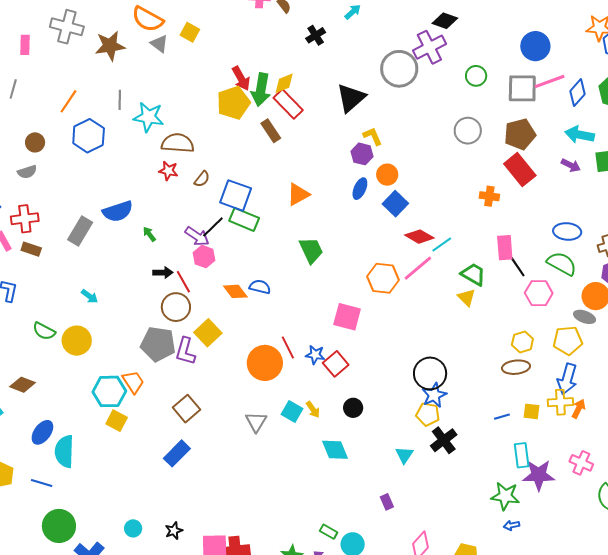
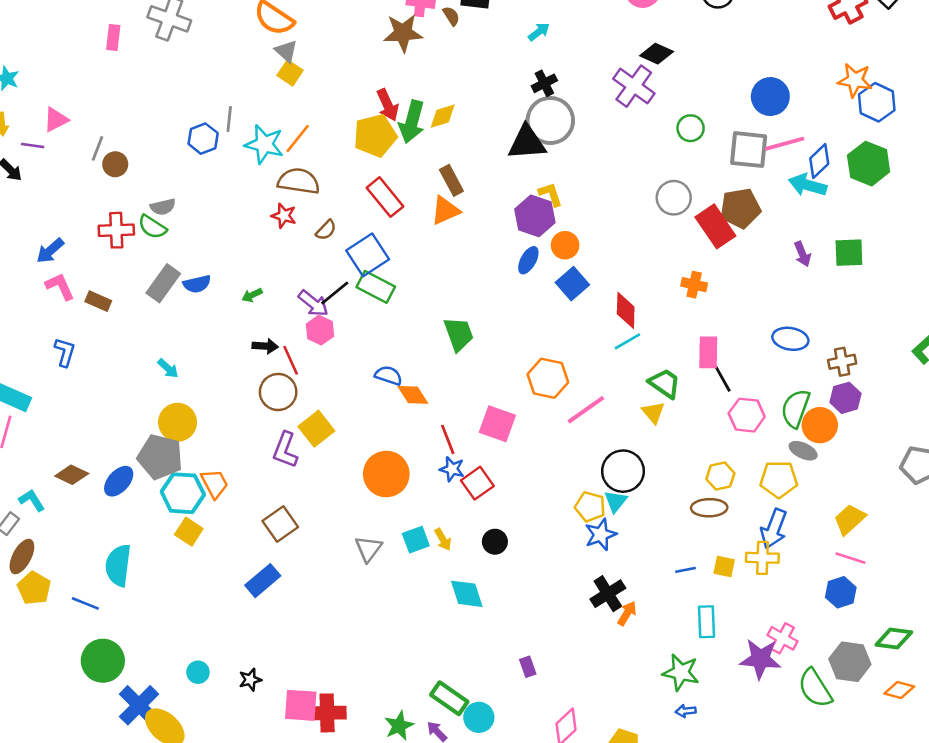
yellow square: (190, 32) -> (290, 73), moved
black cross: (316, 35) -> (544, 83), moved
brown star: (110, 46) -> (403, 33), moved
purple cross: (429, 47) -> (634, 86), turned -32
gray circle: (399, 69) -> (550, 120), moved
gray line: (13, 89) -> (97, 148), moved
black triangle: (351, 98) -> (527, 143), turned 32
orange line: (68, 101) -> (298, 138), moved
red rectangle: (288, 104) -> (385, 197), moved
brown rectangle: (271, 131) -> (451, 180), moved
cyan arrow: (579, 135) -> (808, 185), moved
blue hexagon: (89, 136) -> (203, 139), moved, size x0.7
purple hexagon: (362, 154) -> (535, 216), size x1.4
purple arrow: (571, 165) -> (802, 254), turned 36
red rectangle: (520, 170) -> (715, 226), moved
gray semicircle: (27, 172) -> (163, 207), moved
orange triangle: (298, 194) -> (445, 210), moved
blue square: (236, 195) -> (368, 255), turned 32
blue semicircle: (118, 211) -> (197, 284), moved, size x0.7
red cross: (25, 219) -> (116, 230), moved
green arrow: (149, 234) -> (252, 295), turned -84
red diamond: (419, 237) -> (626, 310), moved, turned 56
green semicircle: (562, 264) -> (796, 408), moved, turned -104
pink line: (418, 268) -> (586, 410), moved
orange diamond: (235, 291) -> (413, 395), moved
green semicircle: (44, 331) -> (152, 227), moved
yellow circle: (77, 341) -> (178, 422), moved
gray pentagon: (158, 344) -> (160, 457), moved
red line: (288, 347) -> (448, 439), moved
black circle: (430, 373) -> (623, 471), moved
orange arrow: (579, 409) -> (627, 613), moved
cyan square: (292, 412) -> (416, 540), turned 35
yellow pentagon: (428, 414) -> (590, 507), moved
blue ellipse: (42, 432) -> (119, 481), moved
cyan triangle: (404, 455) -> (616, 501), moved
purple star: (539, 475) -> (760, 659), moved
green rectangle: (329, 532) -> (449, 698), size x1.6

